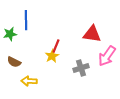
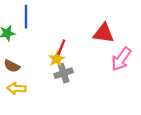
gray cross: (81, 68) -> (64, 73), moved
yellow arrow: (29, 81) -> (17, 88), moved

